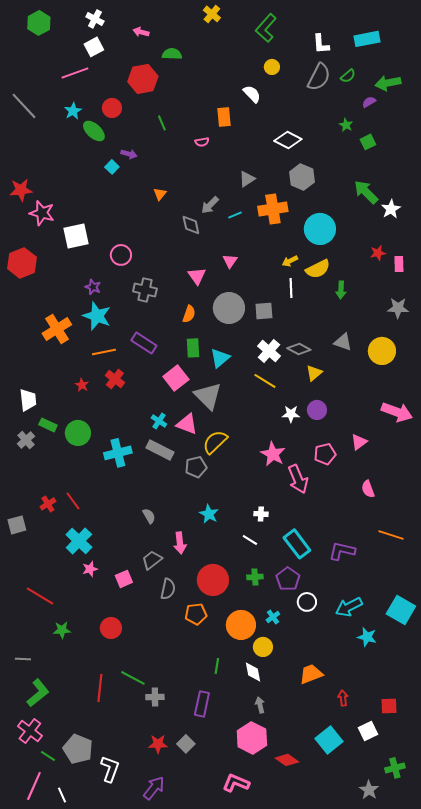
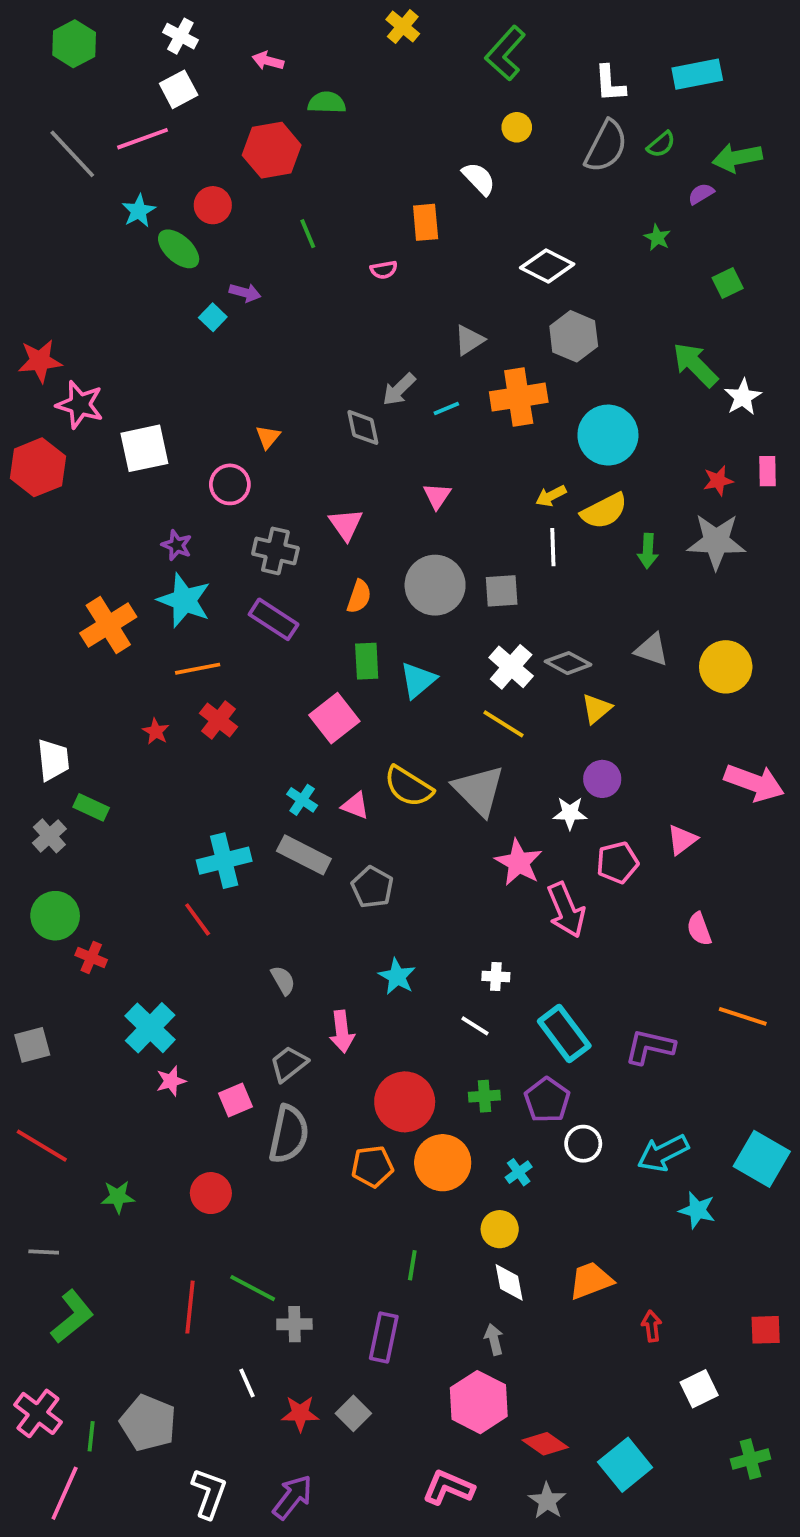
gray line: (24, 106) -> (72, 154), moved
green square: (368, 142) -> (728, 283), moved
orange triangle: (160, 194) -> (268, 437), moved
red hexagon: (22, 263) -> (38, 467), moved
pink rectangle: (399, 264) -> (768, 471), moved
pink triangle: (197, 276) -> (346, 524), moved
gray star: (398, 308) -> (716, 541), moved, size x1.4
purple rectangle: (144, 343) -> (274, 619), moved
gray triangle: (208, 396) -> (479, 790), moved
white star: (291, 414) -> (570, 813), moved
pink triangle: (187, 424) -> (355, 806), size x0.7
green circle: (78, 433) -> (55, 916), moved
yellow semicircle: (215, 442) -> (408, 787), moved, turned -104
gray pentagon: (196, 467) -> (372, 887), turned -30
red line: (73, 501) -> (198, 919), moved
red cross: (48, 504) -> (91, 957), turned -35
gray square: (17, 525) -> (32, 1045), moved
gray semicircle: (168, 589) -> (289, 1134), moved, size x1.4
red line: (40, 596) -> (42, 1146), moved
orange circle: (241, 625) -> (443, 1163), moved
white diamond: (253, 672) -> (509, 1282), moved
red square: (389, 706) -> (766, 1330), moved
pink cross: (30, 731) -> (38, 1413), moved
cyan square: (329, 740) -> (625, 1465), moved
green line: (48, 756) -> (91, 1436), turned 63
white L-shape: (110, 769) -> (209, 1493), moved
gray star: (369, 790) -> (547, 1501), moved
white line: (62, 795) -> (247, 1383), moved

